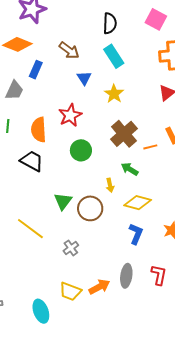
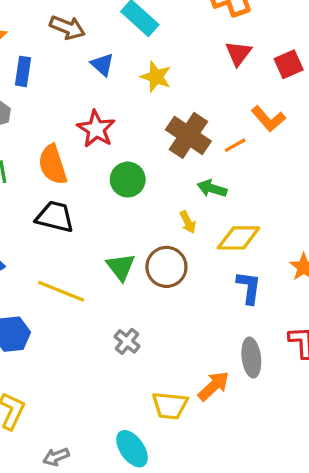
yellow line: (30, 229) -> (61, 291), moved
gray cross: (71, 248) -> (127, 341), moved

